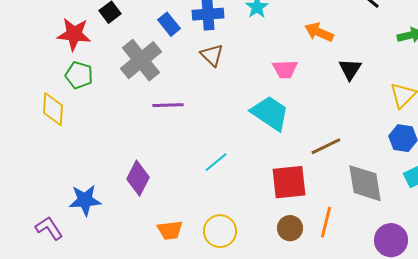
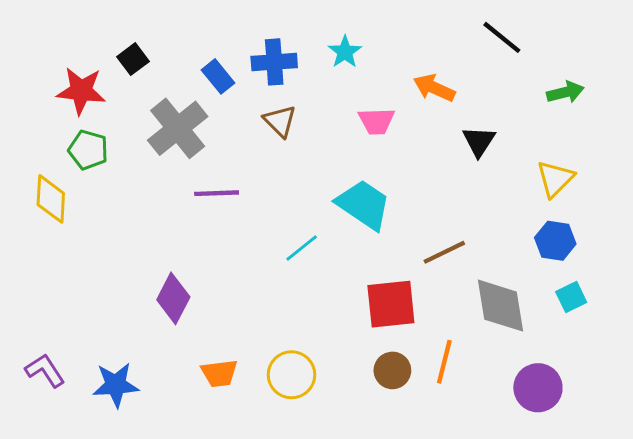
pink trapezoid: (285, 69) -> (377, 121), moved
cyan line: (216, 162) -> (302, 248), moved
blue star: (85, 200) -> (116, 385), moved

